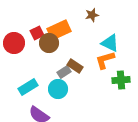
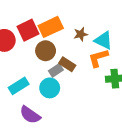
brown star: (92, 15) -> (81, 34), moved
red square: (37, 33) -> (28, 30), size x1.5
brown circle: (49, 43) -> (46, 51), moved

